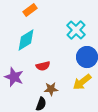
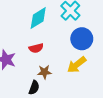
cyan diamond: (26, 40) -> (38, 18), moved

